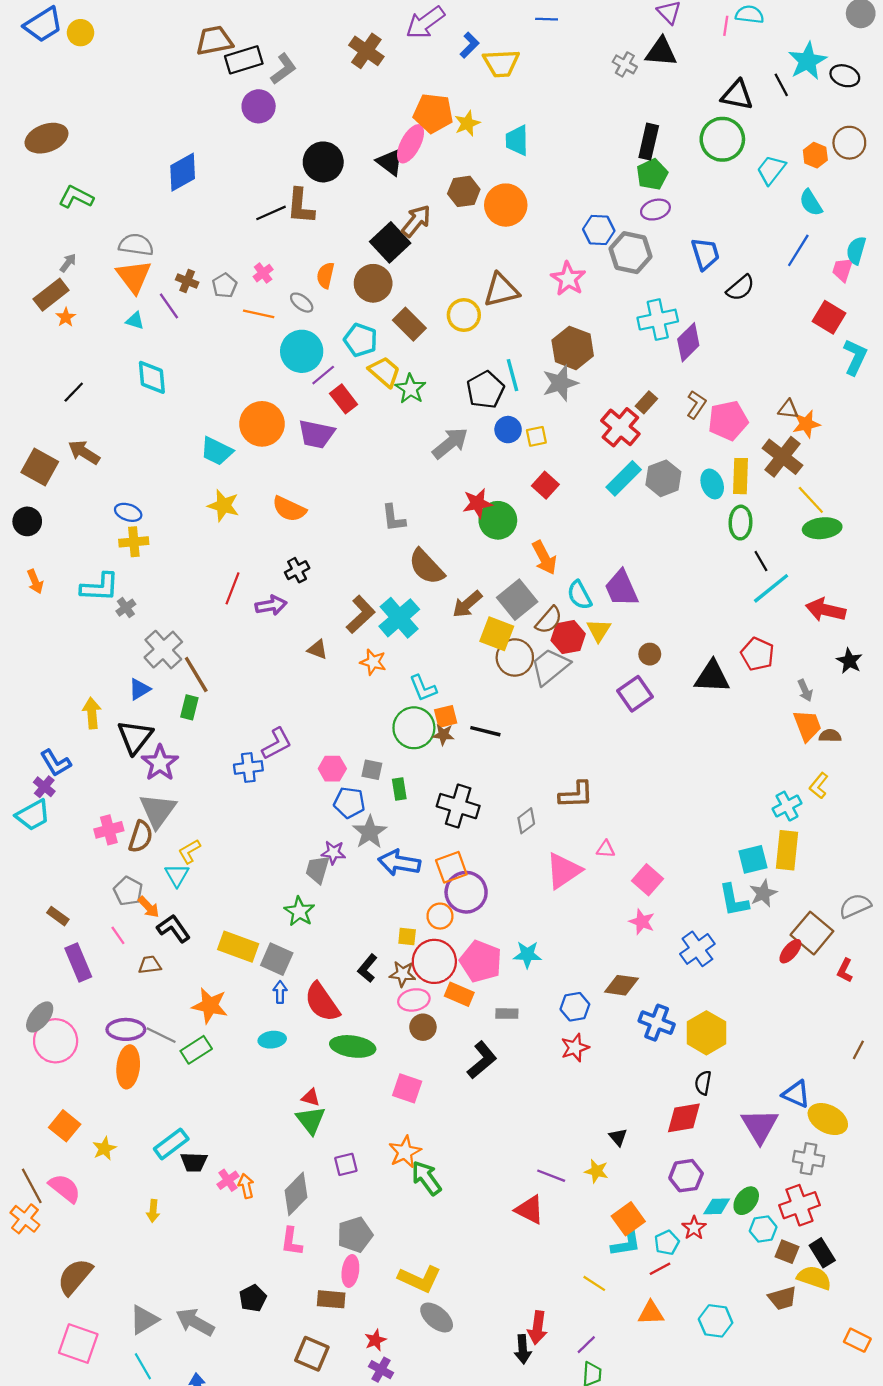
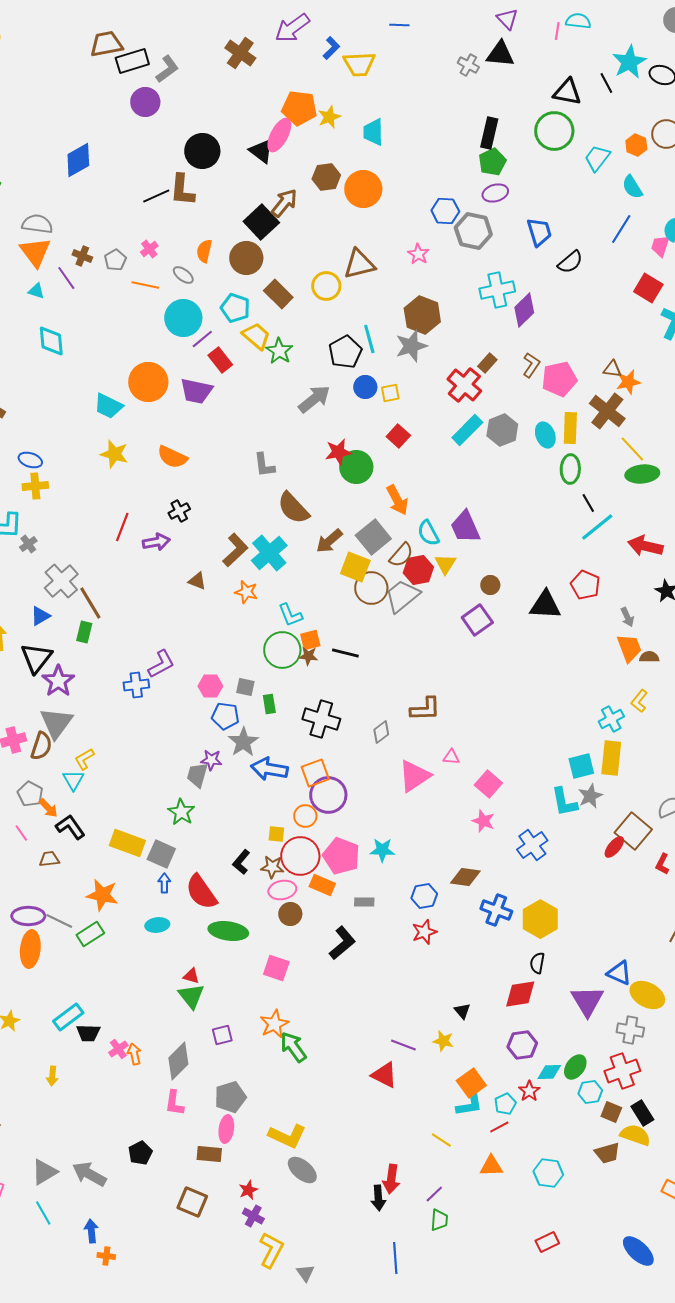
pink star: (568, 279) -> (418, 254), size x0.7

